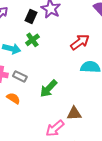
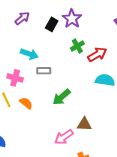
green cross: (32, 40) -> (77, 46), moved
gray rectangle: (20, 76) -> (44, 71), moved, turned -32

